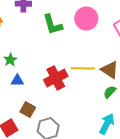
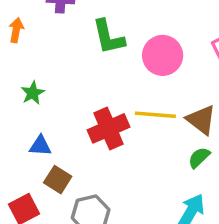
pink circle: (86, 18) -> (163, 55), moved
blue triangle: (17, 81) -> (40, 146), moved

